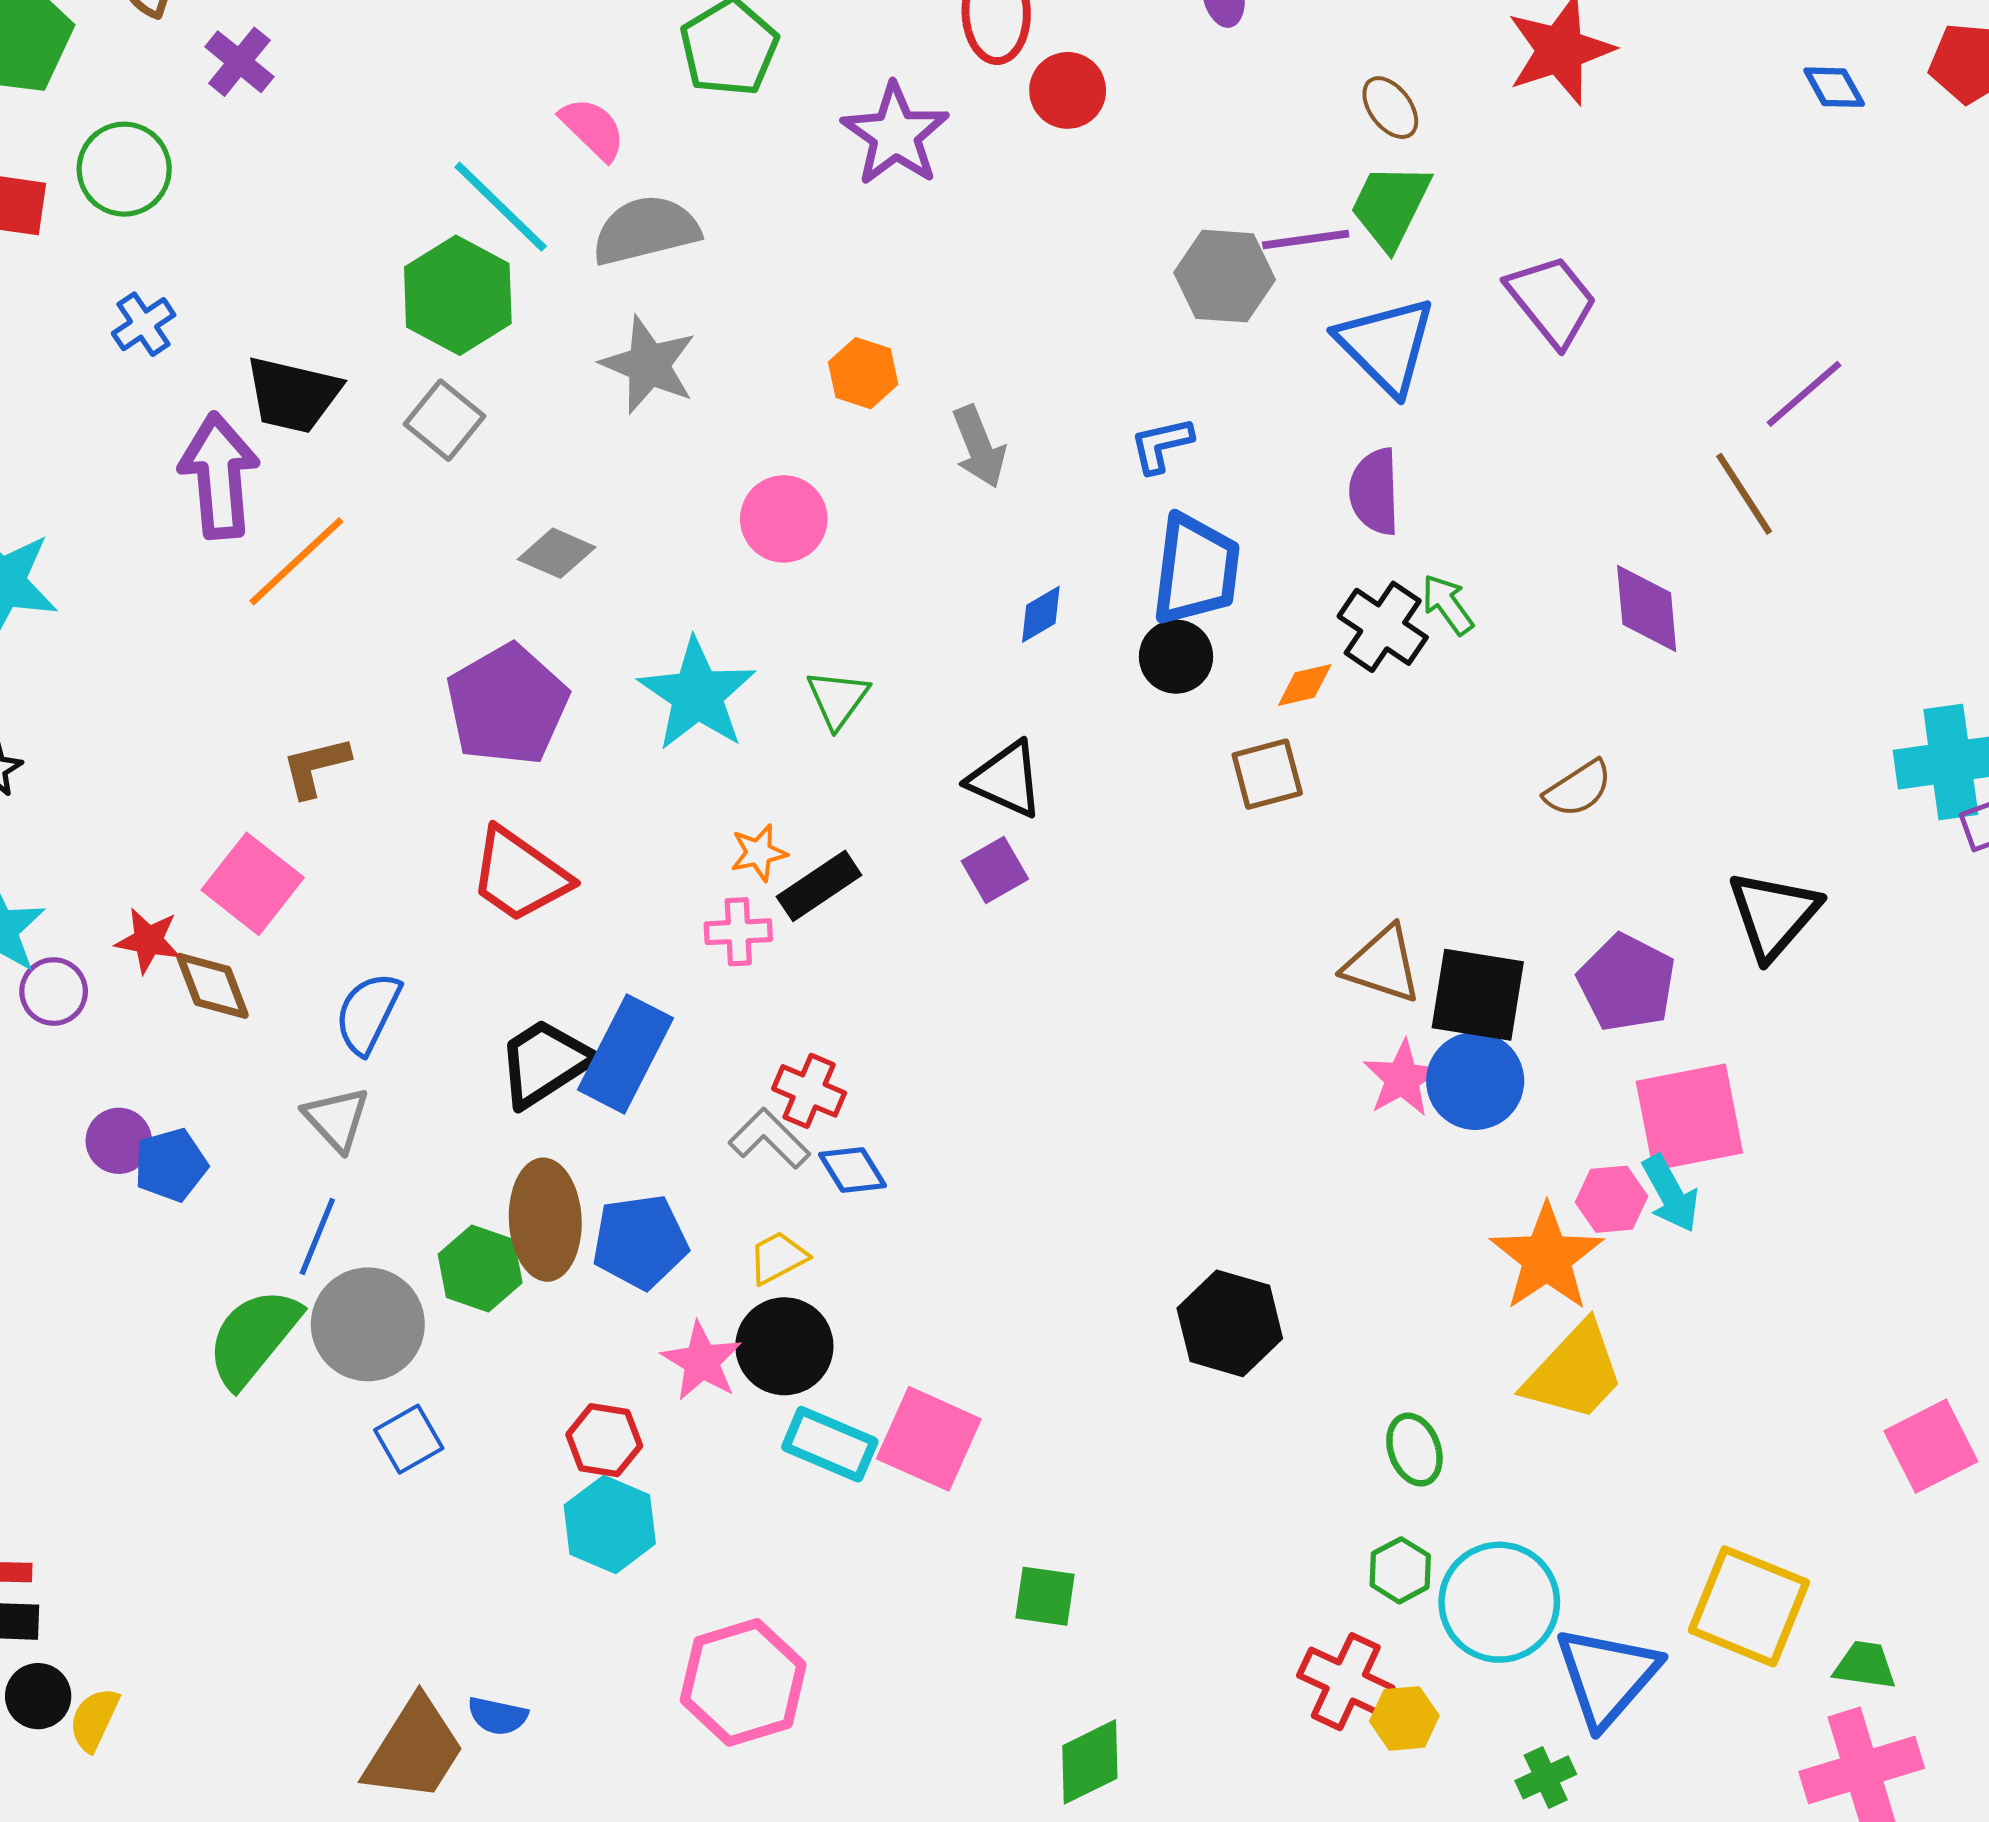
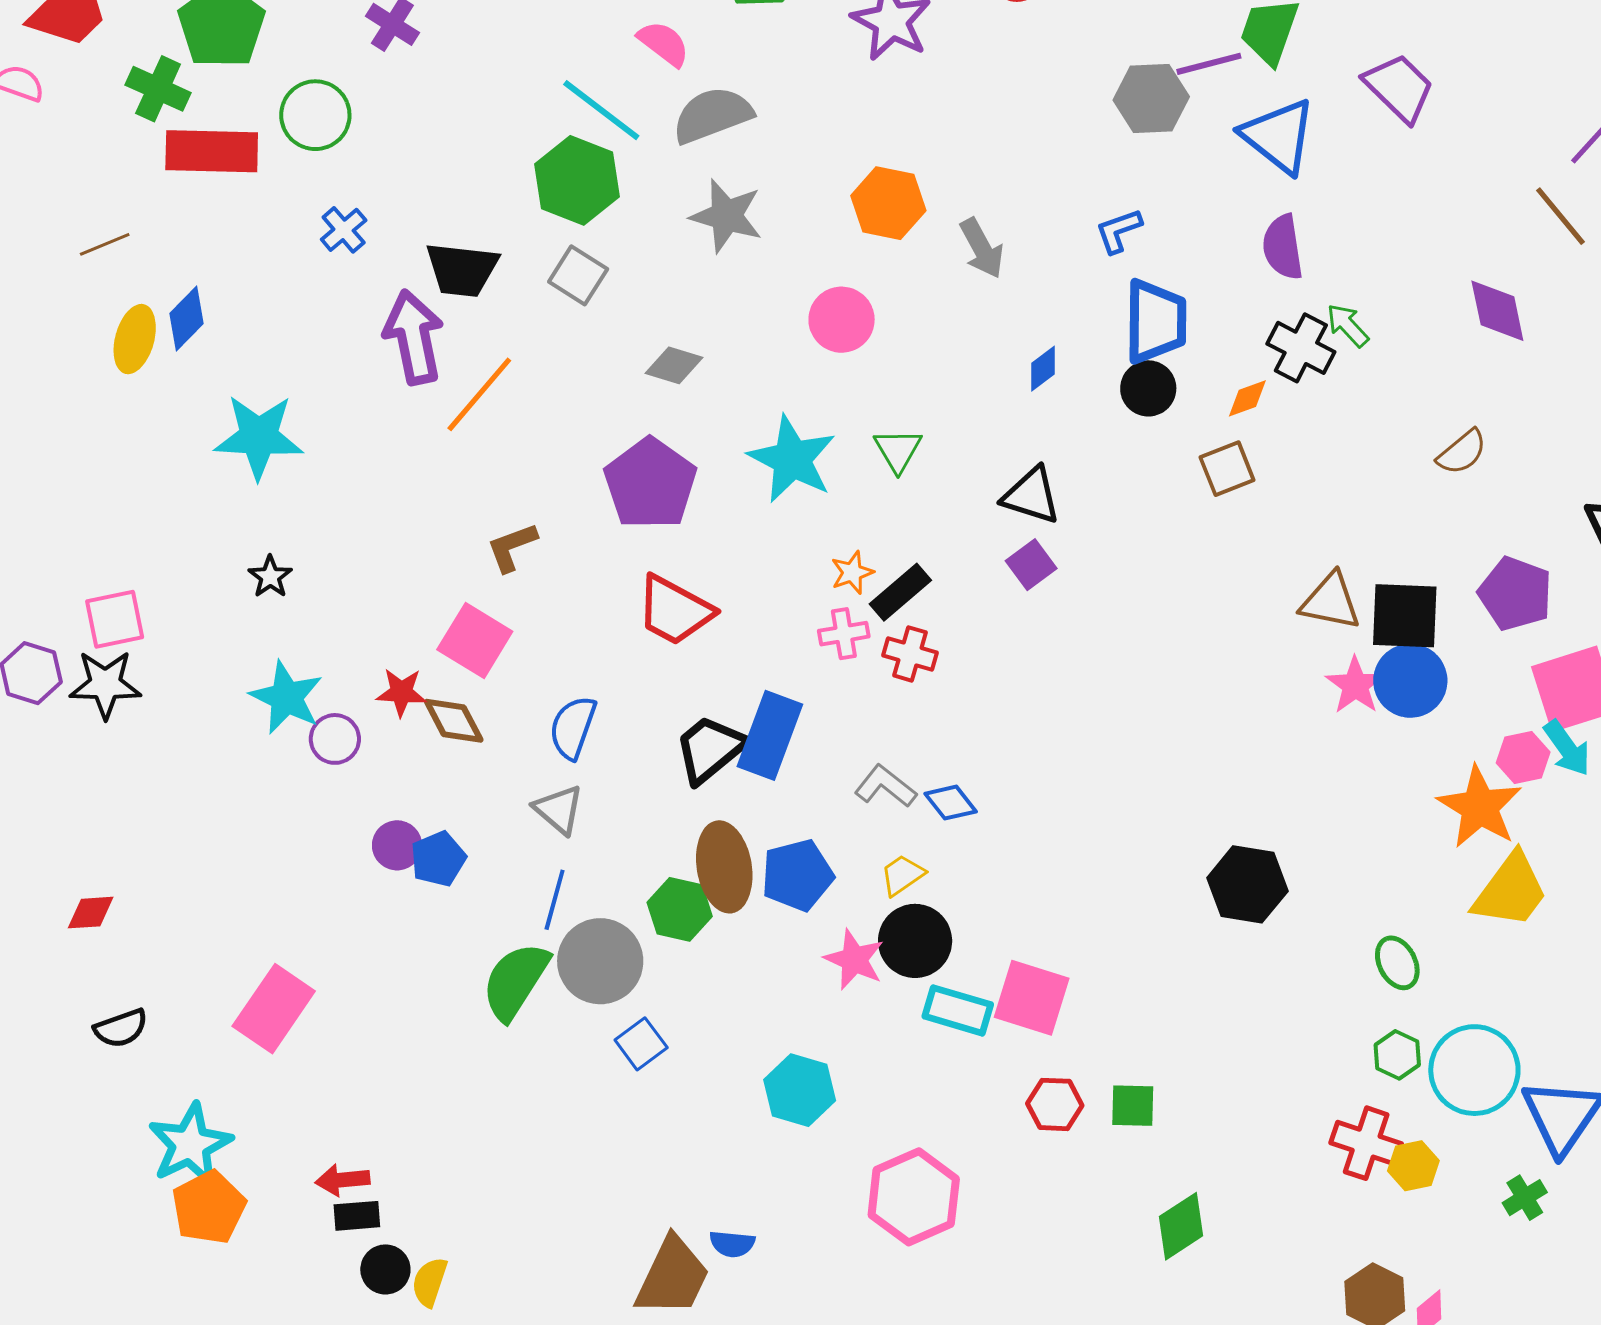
orange hexagon: (863, 373) -> (888, 203), size x1.4
red cross: (809, 1091) -> (910, 654), moved
red hexagon: (604, 1440) -> (1055, 1104), moved

